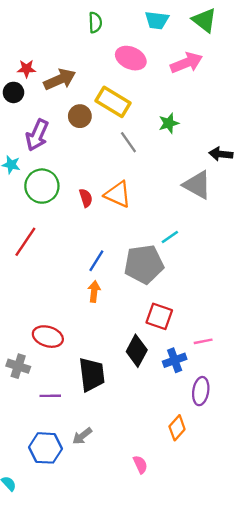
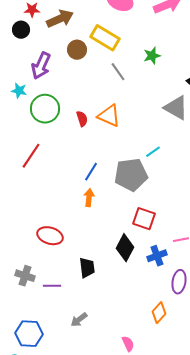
gray cross: (18, 366) -> (25, 276), moved
black trapezoid: (92, 374) -> (87, 268), size x0.7
blue hexagon: (45, 448) -> (29, 334), moved

